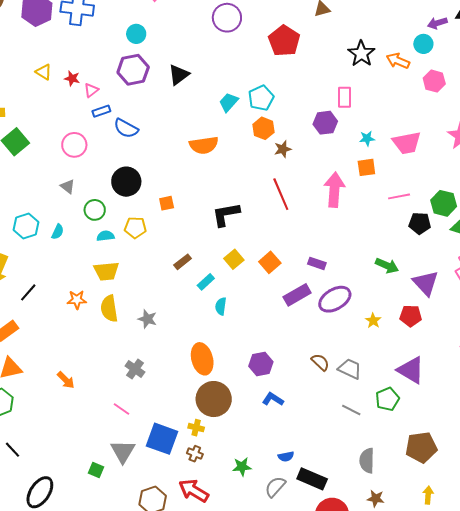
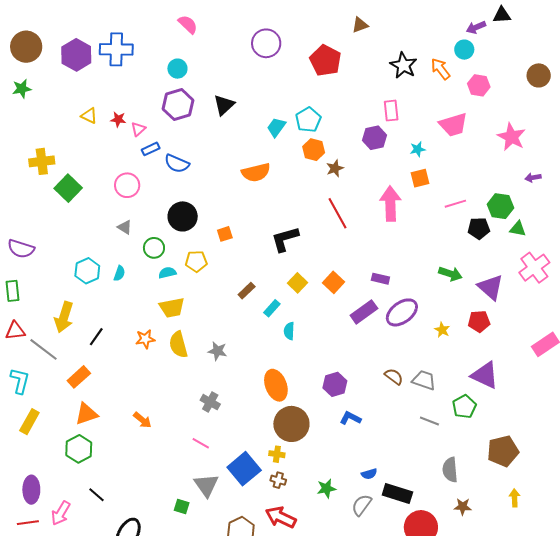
orange arrow: (398, 61) -> (441, 69), turned 35
pink trapezoid: (407, 143) -> (453, 125), moved
blue square: (162, 439) -> (244, 469), turned 36

